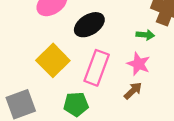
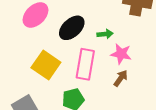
green arrow: (145, 35) -> (105, 34), moved

